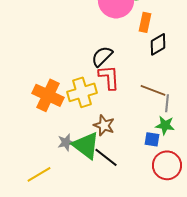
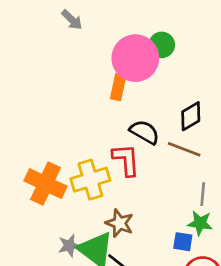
orange rectangle: (145, 22) -> (118, 87), moved
black semicircle: (102, 56) -> (145, 132), moved, turned 75
brown line: (153, 90) -> (184, 149), moved

